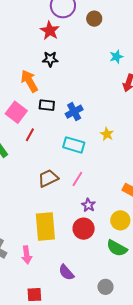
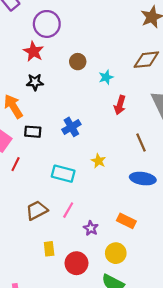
brown circle: (94, 19) -> (78, 62), moved
blue cross: (74, 112) -> (71, 127), moved
purple star: (88, 205) -> (91, 228), moved
yellow rectangle: (45, 226) -> (49, 249), moved, size x0.5

